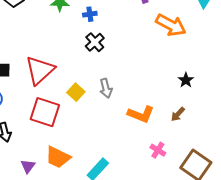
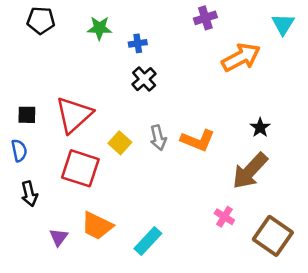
orange arrow: (171, 25) -> (241, 57), turned -56
orange L-shape: (141, 114) -> (198, 140), moved
brown arrow: (178, 114) -> (250, 171), size x2.0

